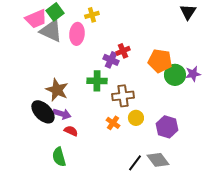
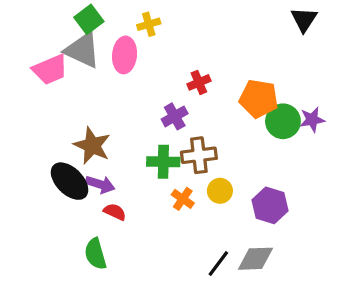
pink trapezoid: (36, 19) -> (50, 70), moved
purple cross: (111, 60) -> (175, 116), moved, turned 35
green cross: (97, 81) -> (163, 162), moved
gray diamond: (158, 160) -> (255, 259), turned -55

